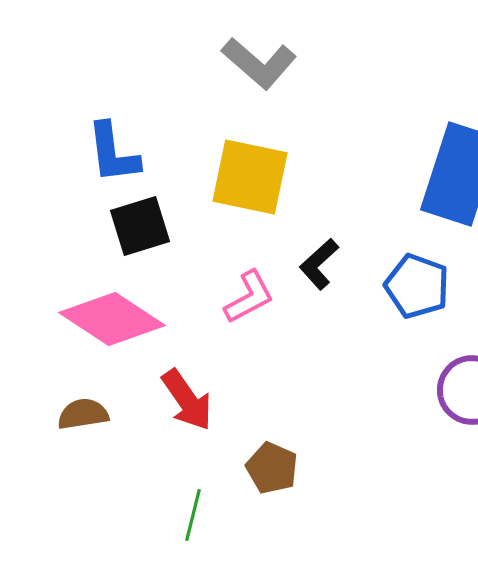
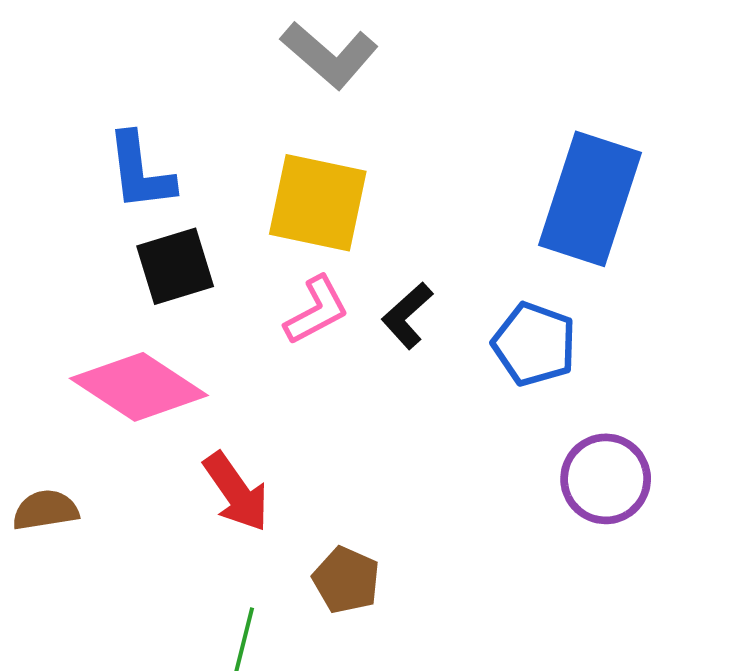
pink L-shape: (249, 297) -> (316, 310), moved
brown semicircle: (83, 414) -> (45, 510), moved

